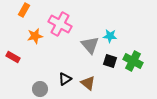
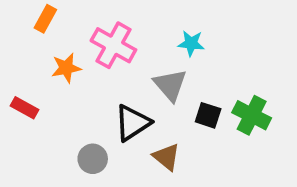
cyan star: (110, 36) -> (191, 43), moved
black triangle: (65, 79) -> (132, 123), moved, size x1.5
gray circle: (40, 89) -> (93, 159), moved

